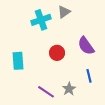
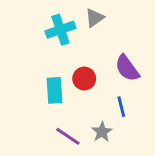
cyan rectangle: (18, 61) -> (55, 90), moved
blue line: (89, 76) -> (121, 107), moved

